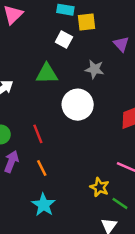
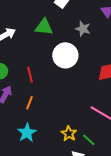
orange line: (42, 168) -> (29, 103), turned 40
yellow star: (100, 187) -> (69, 133), moved

